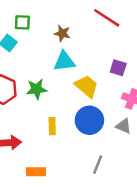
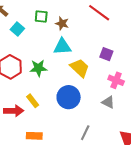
green square: (22, 22) -> (41, 17), moved
blue circle: (89, 120) -> (69, 97), moved
yellow rectangle: (52, 126) -> (33, 101), moved, turned -40

